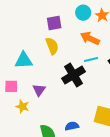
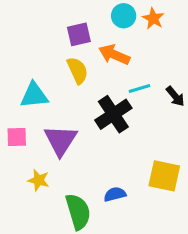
orange arrow: (90, 38) -> (114, 55), moved
purple triangle: (39, 90) -> (61, 140), size x1.6
yellow star: (22, 107) -> (39, 180), moved

